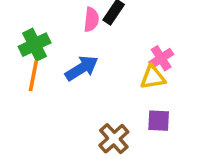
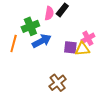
green cross: (35, 45) -> (30, 26), moved
purple square: (159, 121) -> (70, 47), moved

